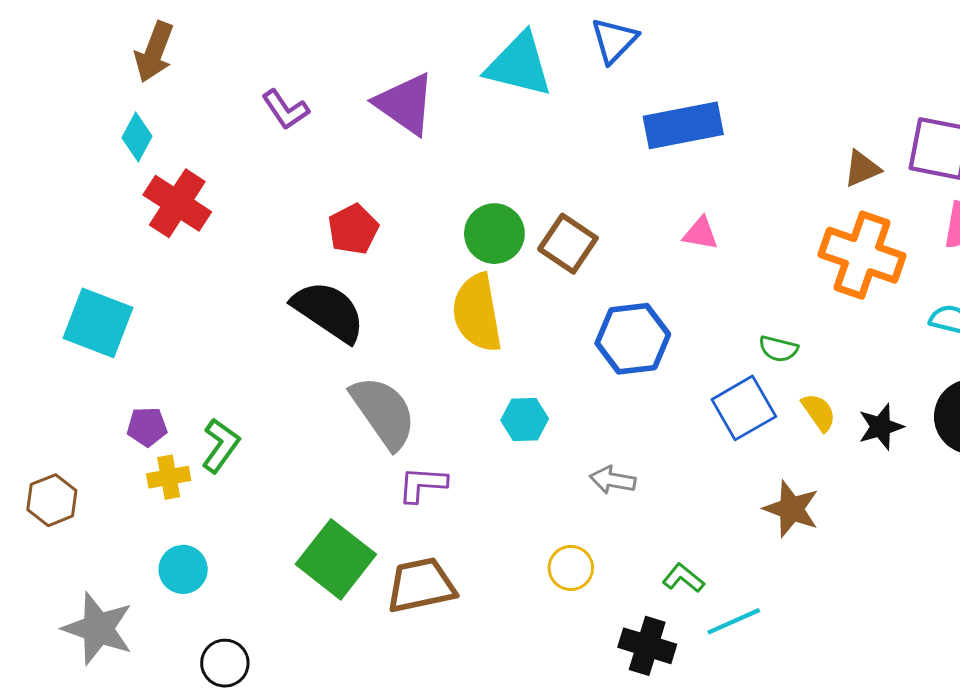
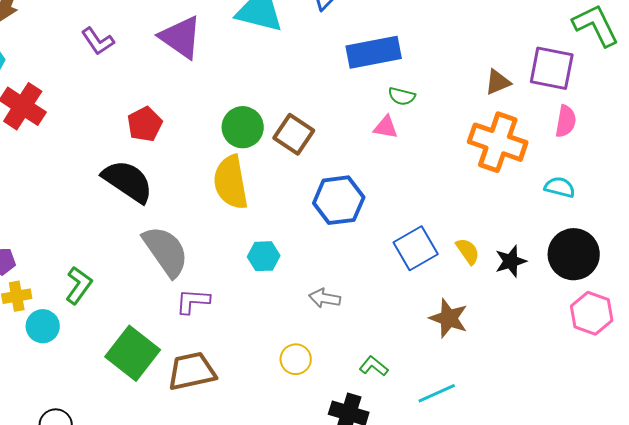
green semicircle: (778, 349) -> (402, 96), moved
green L-shape: (221, 445) -> (79, 285), moved
cyan circle: (183, 569) -> (43, 326), moved
cyan line: (734, 621) -> (437, 393), moved

